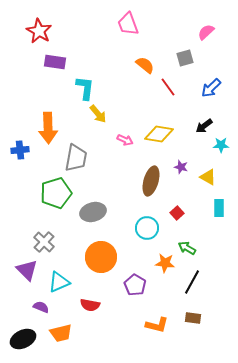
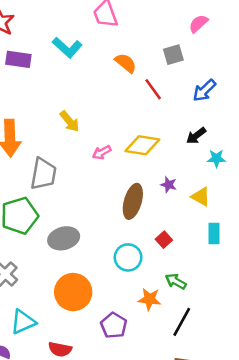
cyan L-shape: (85, 88) -> (67, 47), moved, turned 125
pink arrow: (125, 140) -> (102, 152), turned 126

